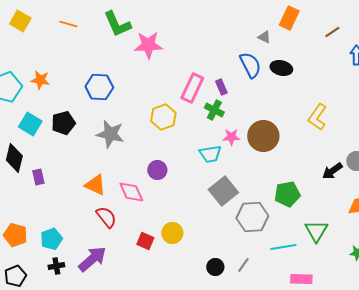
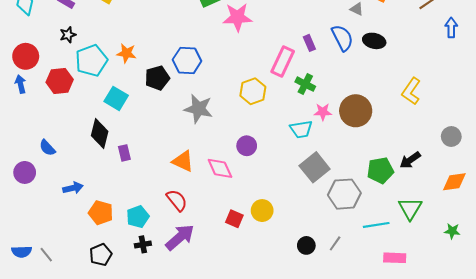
purple rectangle: (221, 87) -> (309, 43), moved
black pentagon: (63, 123) -> (157, 78), moved
black arrow: (332, 171) -> (410, 160), moved
red semicircle: (106, 217) -> (177, 200), moved

